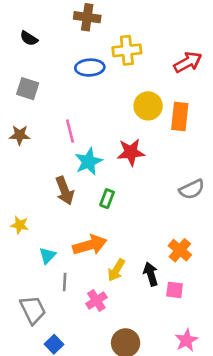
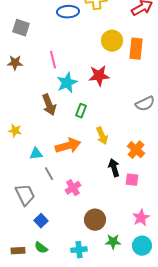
cyan triangle: (47, 256) -> (36, 154), turned 40
yellow arrow: (116, 270) -> (102, 136), moved, turned -54
gray line: (65, 282) -> (49, 174), turned -32

